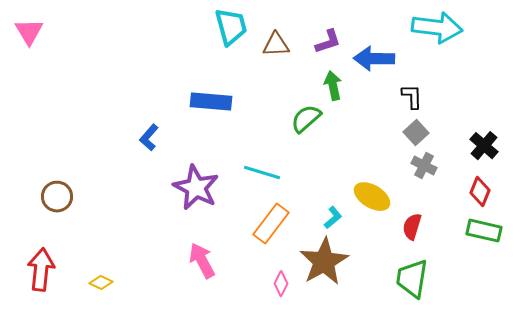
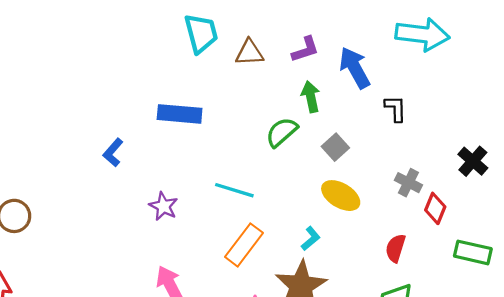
blue arrow: (374, 59) -> (355, 68), turned 60
gray square: (416, 133) -> (335, 147), moved
purple star: (196, 188) -> (163, 206), size x0.6
red diamond: (480, 192) -> (435, 208), moved
yellow ellipse: (372, 197) -> (341, 196), moved

